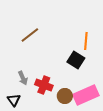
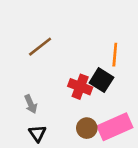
red cross: (44, 85) -> (80, 87), moved
black triangle: (14, 100) -> (37, 133), moved

